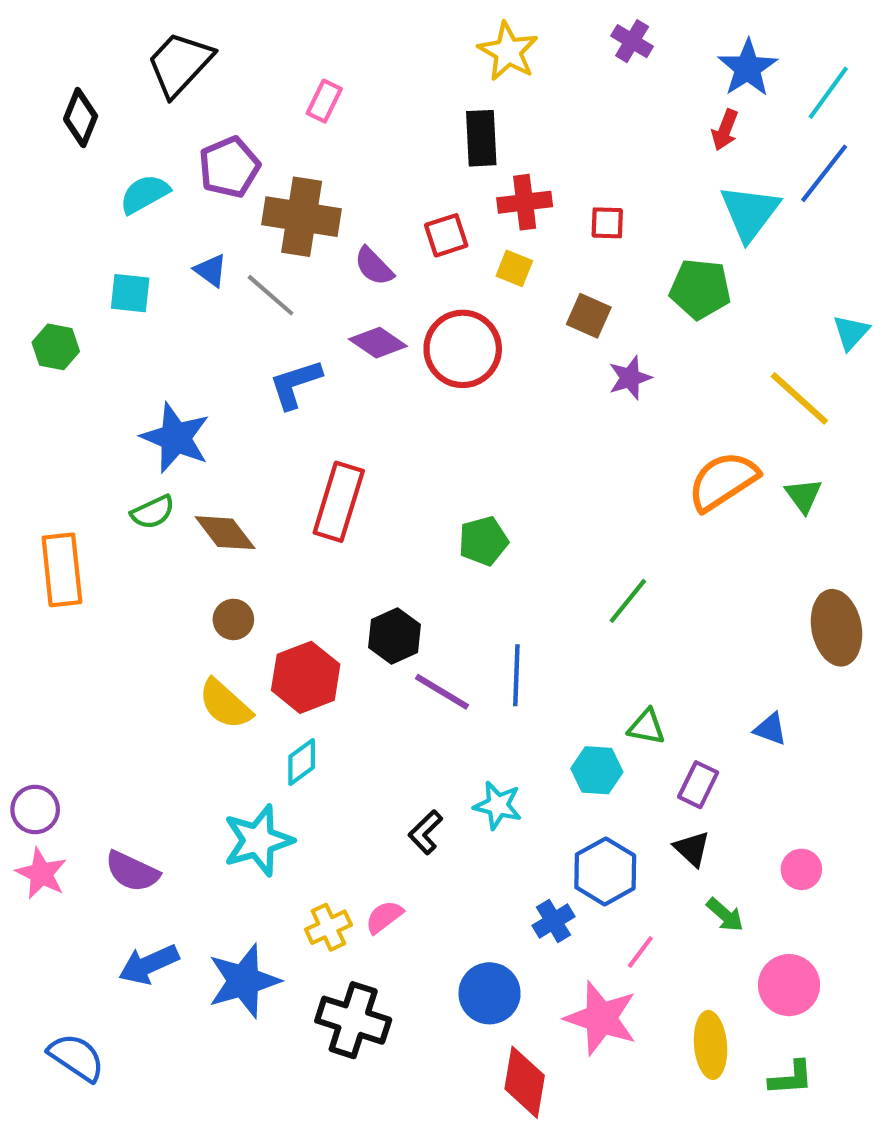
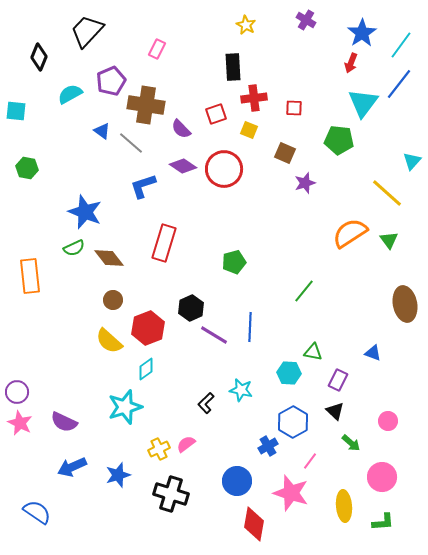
yellow star: (508, 51) -> (246, 25), size x0.7
cyan square: (130, 293) -> (16, 111), moved
blue star: (244, 981) -> (118, 475), size x0.7

